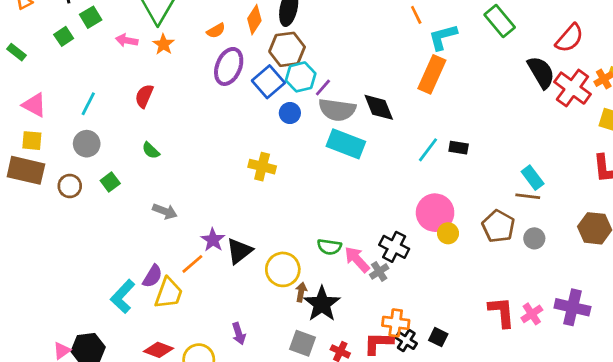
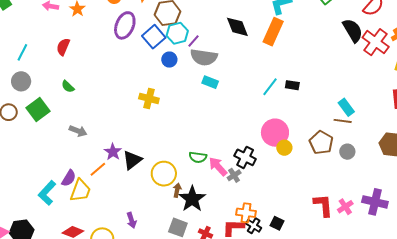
black diamond: (379, 107) -> (237, 27), moved
cyan rectangle: (346, 144) -> (210, 82), size x0.6
green square: (110, 182) -> (38, 109), size x1.6

